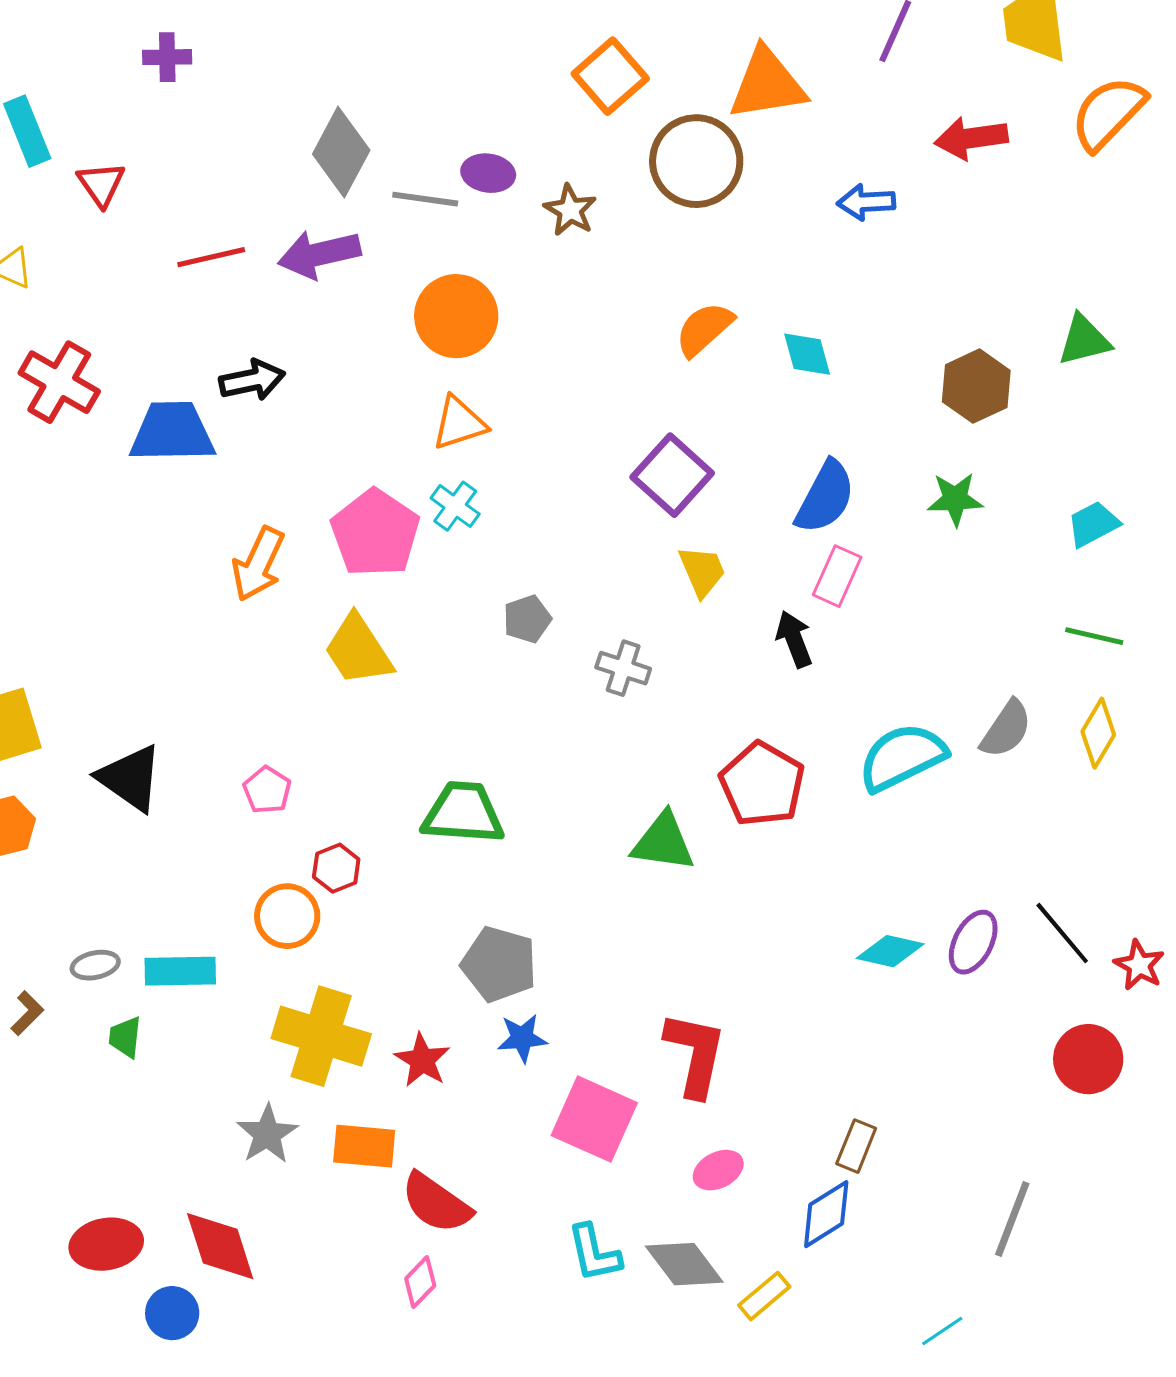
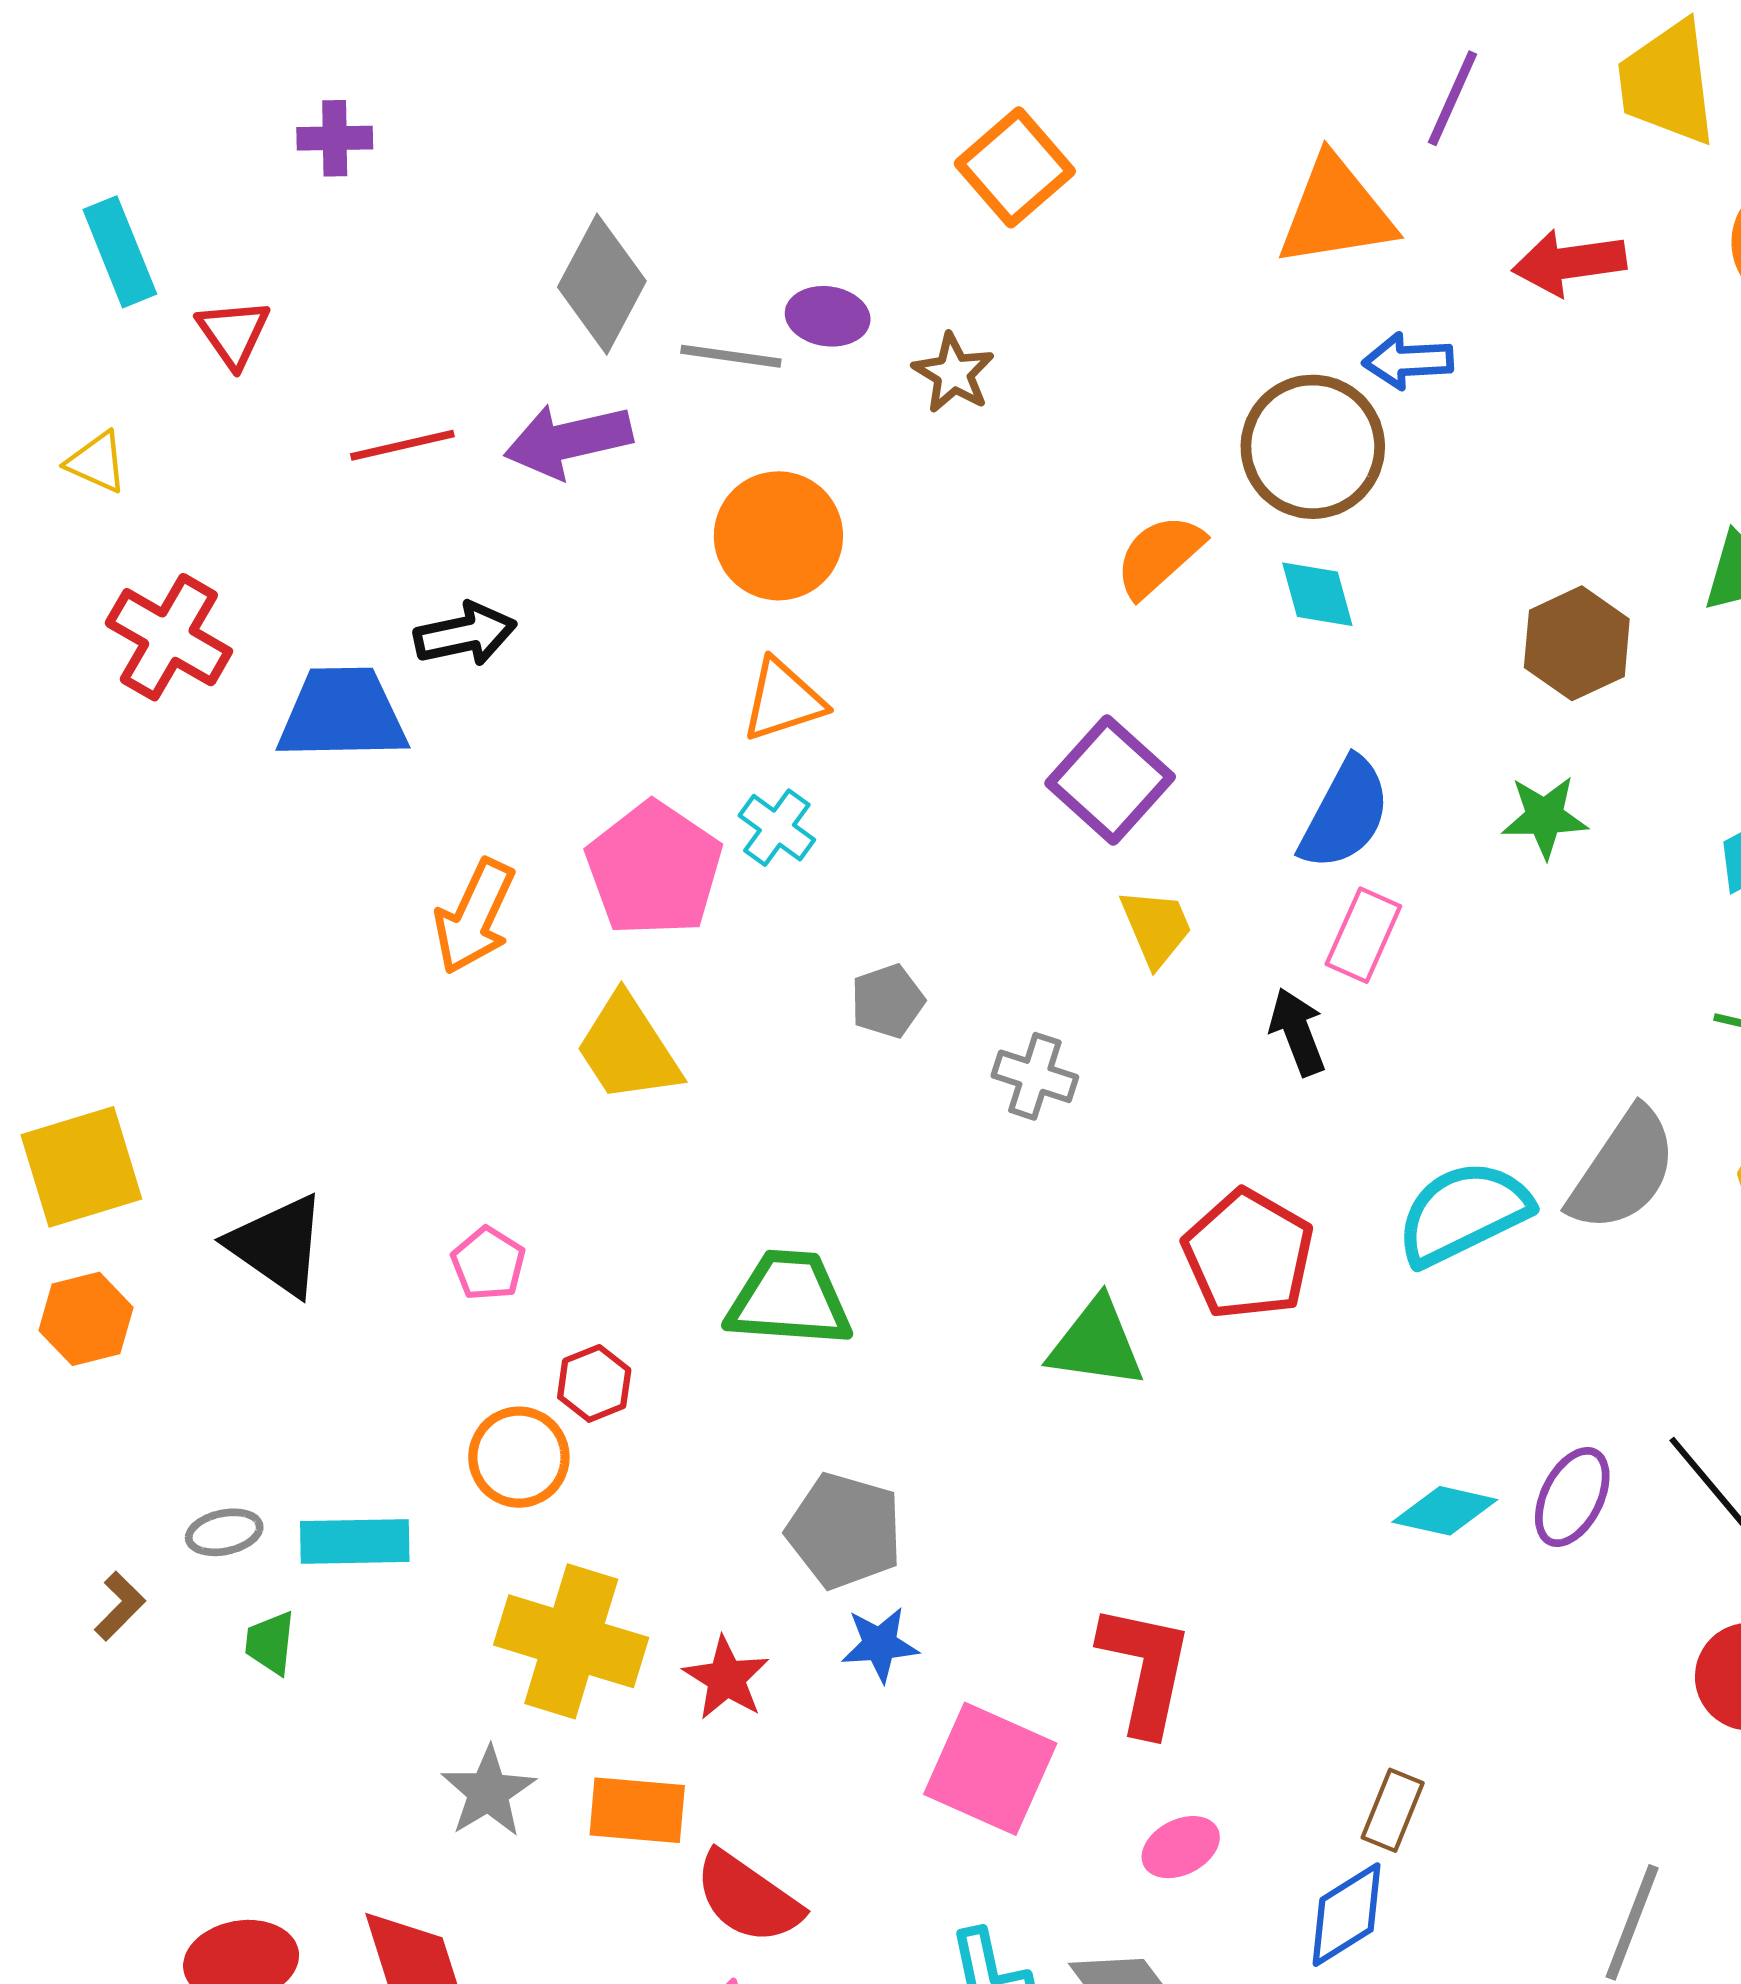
orange triangle: (767, 84) -> (1336, 212), moved
brown circle: (696, 161) -> (1313, 447), moved
gray semicircle: (1006, 729) -> (1623, 1170), size x1.4

